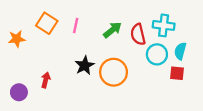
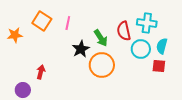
green arrow: (112, 30) -> (101, 38), moved, turned 96
black star: (85, 66) -> (81, 49), moved
purple circle: (19, 92) -> (23, 90), moved

